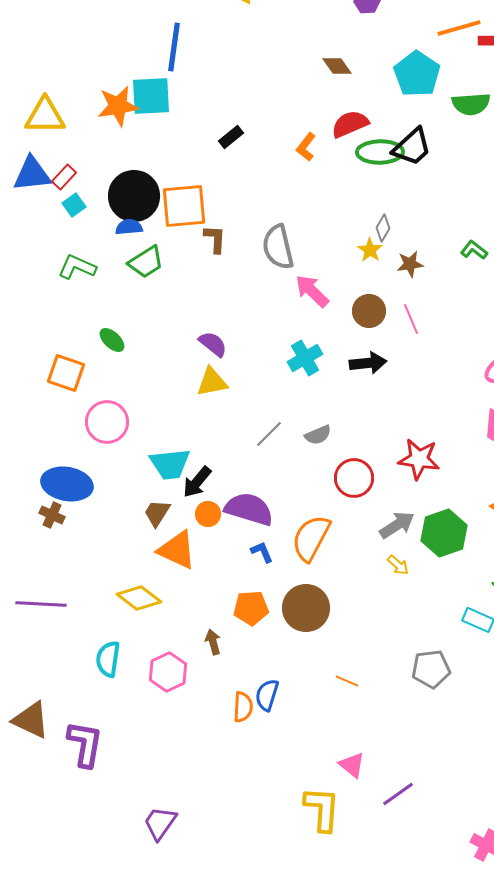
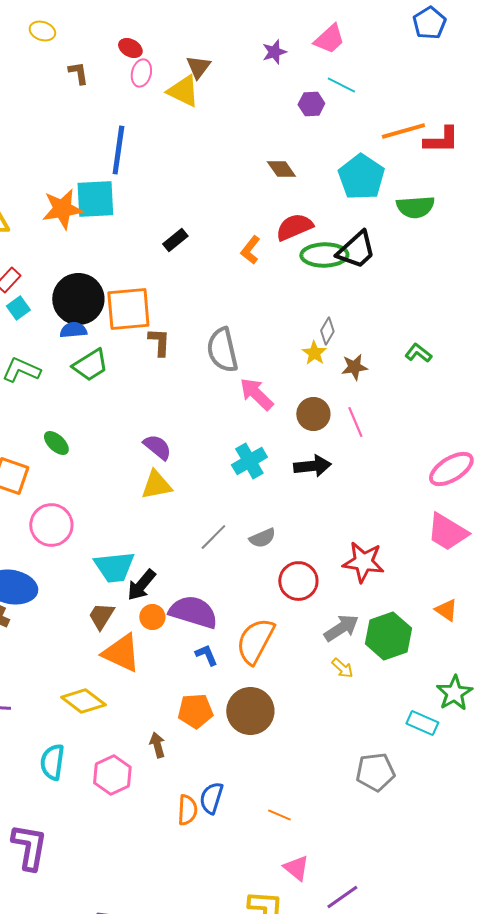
orange line: (347, 681) -> (279, 815), moved

